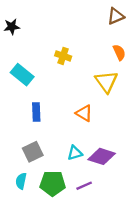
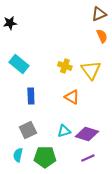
orange semicircle: (119, 52) -> (102, 36), moved
yellow cross: (63, 56) -> (65, 66), moved
purple line: (84, 186) -> (88, 158), moved

